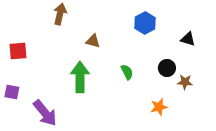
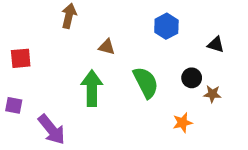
green semicircle: (127, 72) -> (146, 82), size x1.8

